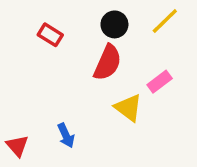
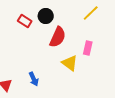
black circle: (114, 24) -> (46, 16), moved
pink rectangle: (160, 82) -> (88, 48), turned -40

